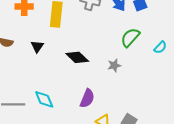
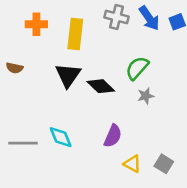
green semicircle: (130, 37) -> (137, 68), moved
black triangle: (37, 46) -> (68, 75), moved, size x1.6

